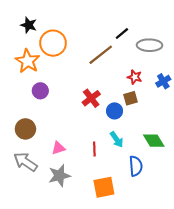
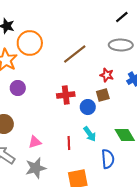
black line: (122, 34) -> (122, 17), moved
red cross: (91, 98) -> (66, 95), turned 30

